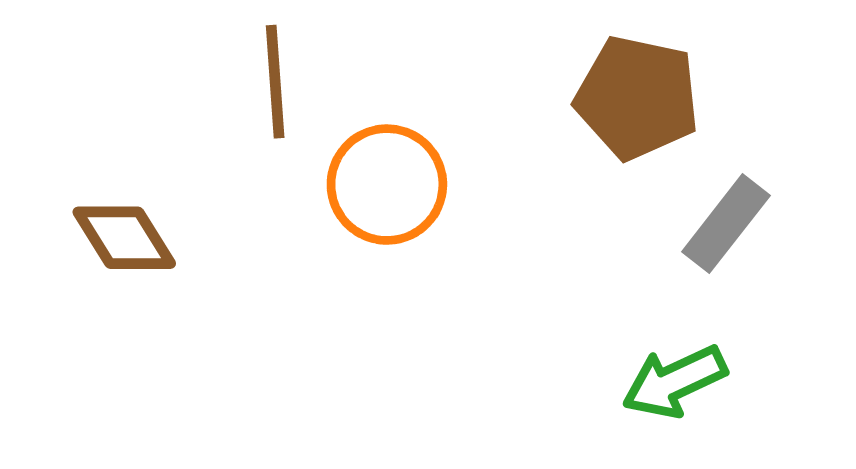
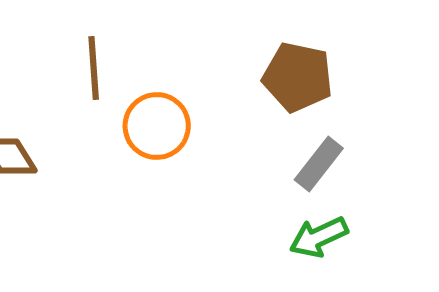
gray rectangle: (726, 224) -> (319, 164), moved

